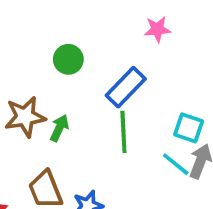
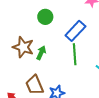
brown star: (25, 117) -> (23, 47), turned 30

